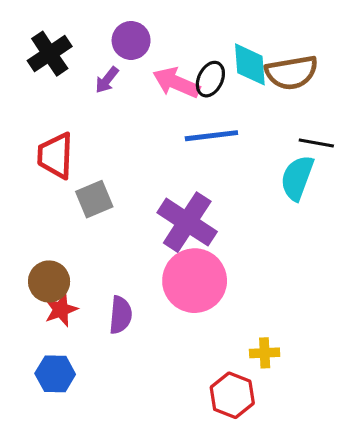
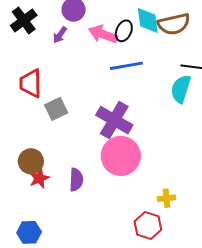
blue hexagon: (55, 374) -> (29, 232), moved

